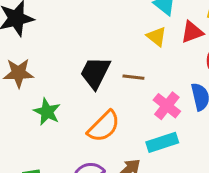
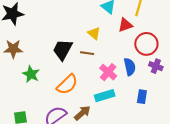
yellow triangle: (157, 37) -> (94, 33), moved

